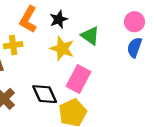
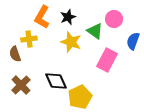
pink circle: (134, 22) -> (114, 19), moved
pink rectangle: (78, 79) -> (107, 60), moved

